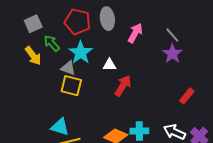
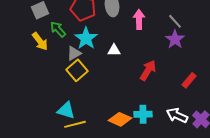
pink arrow: (135, 33) -> (139, 19), turned -30
gray triangle: (68, 68) -> (74, 53), turned -49
yellow square: (71, 86) -> (77, 70), turned 35
red arrow: (123, 86) -> (148, 70), moved

